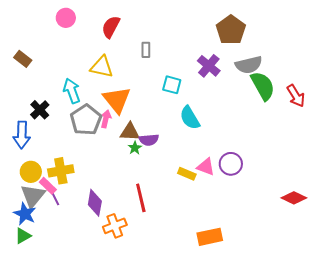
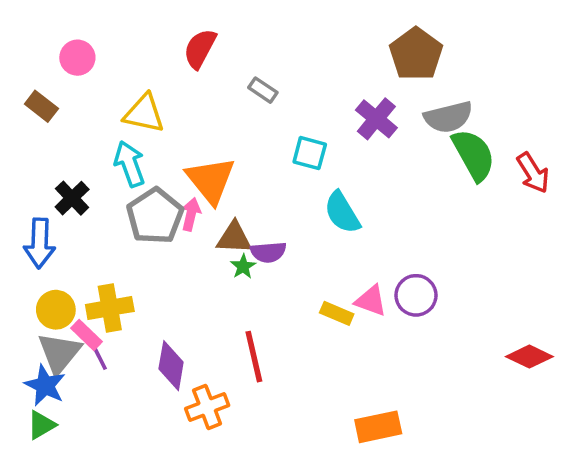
pink circle: (66, 18) -> (77, 58), moved
gray rectangle: (146, 50) -> (263, 90), turned -56
yellow triangle: (102, 67) -> (144, 113), moved

